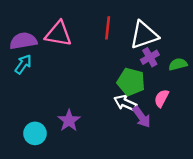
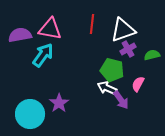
cyan arrow: (23, 64) -> (43, 55), moved, size x1.4
cyan circle: (35, 133) -> (30, 114), size x1.5

